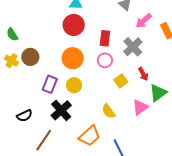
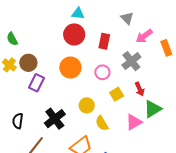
red rectangle: (105, 38) -> (104, 41), moved
purple rectangle: (50, 84) -> (37, 83), moved
yellow circle: (74, 85) -> (87, 105), moved
black semicircle: (25, 116) -> (18, 121), turned 119

